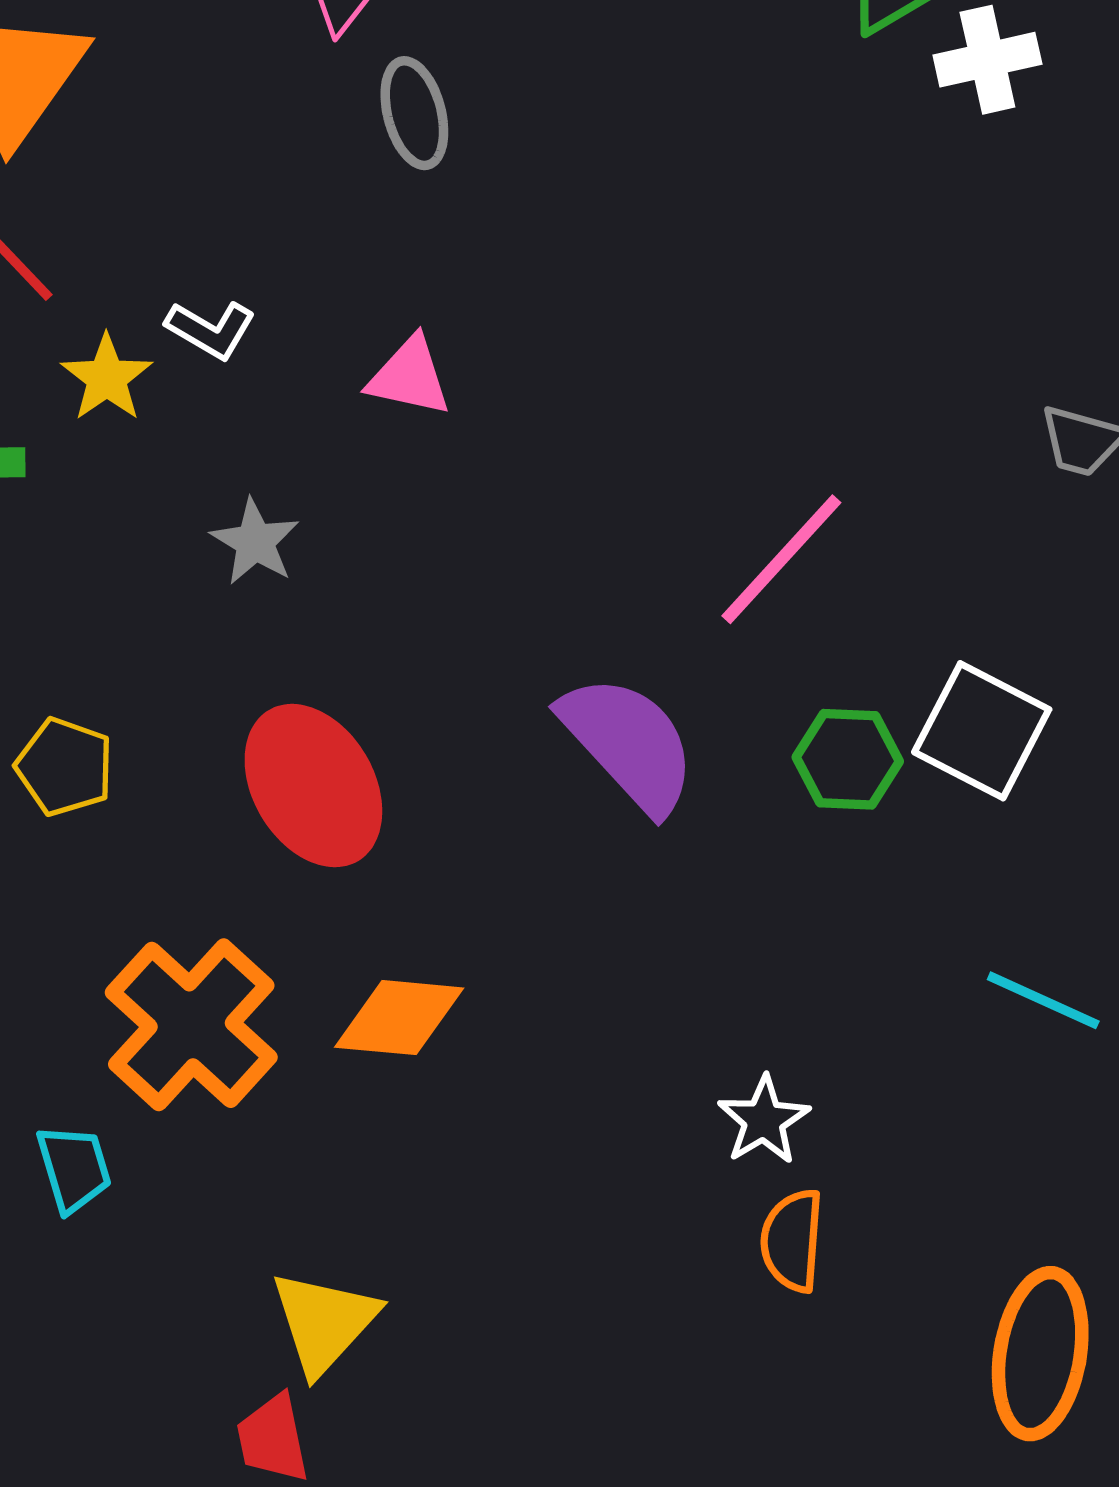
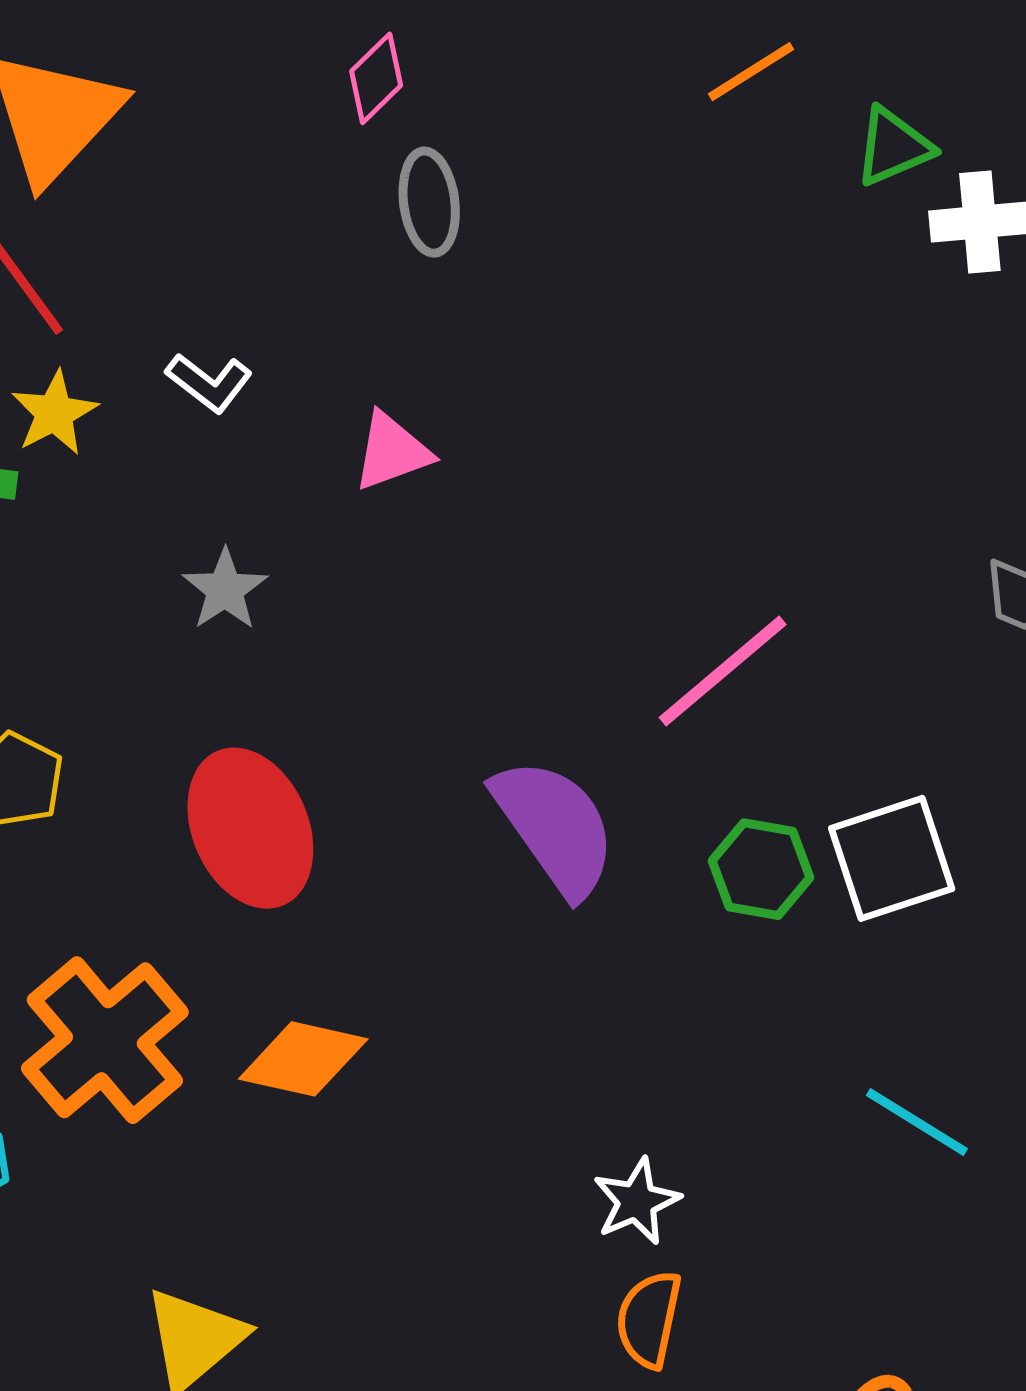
pink triangle: (409, 377) -> (392, 452), turned -40
yellow star: (107, 378) -> (54, 413), moved
white square: (982, 731) -> (892, 858), turned 37

